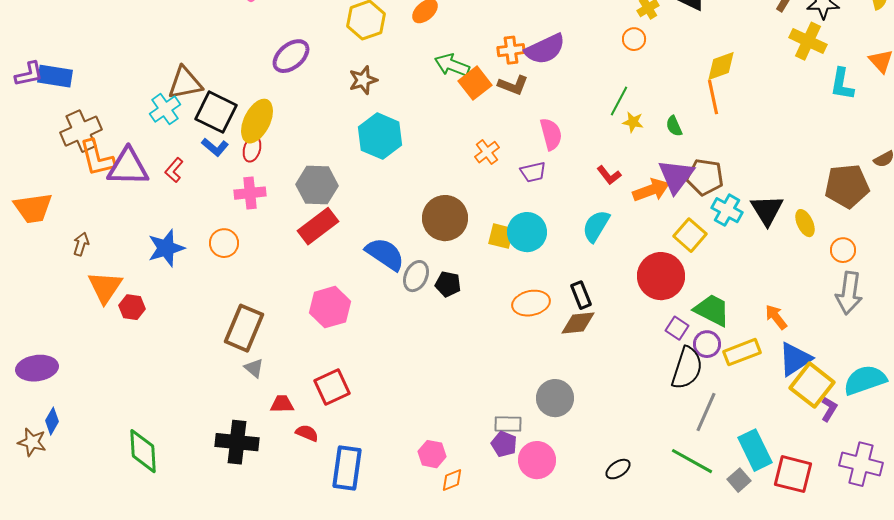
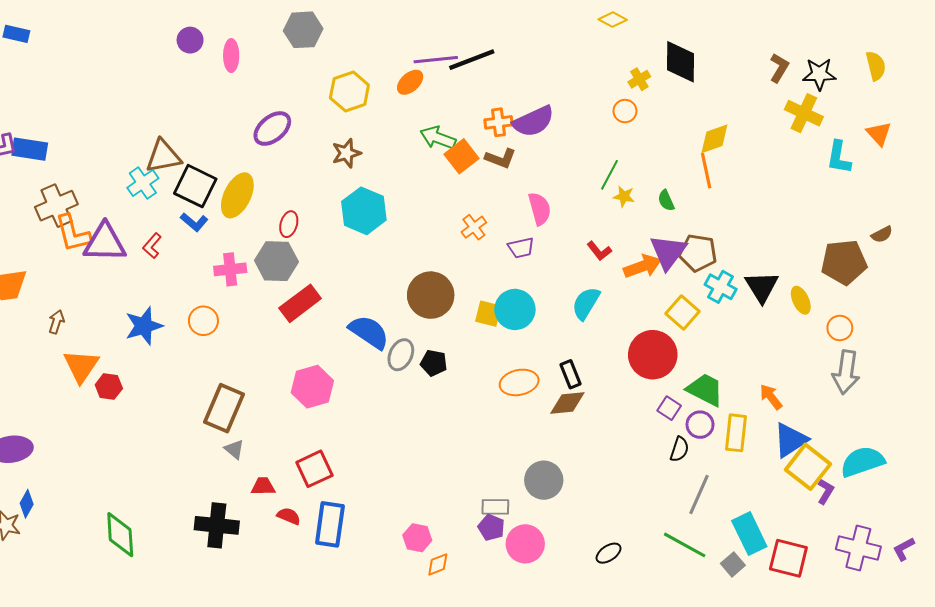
red ellipse: (252, 149) -> (289, 224), moved
gray hexagon: (317, 185) -> (276, 261), moved
yellow rectangle: (742, 352) -> (736, 433), turned -63
black semicircle: (687, 368) -> (679, 449), size x0.6
blue rectangle: (347, 468) -> (330, 524), moved

